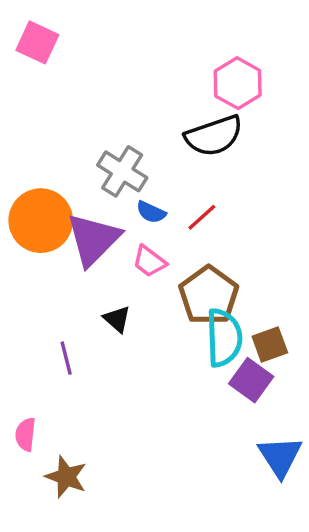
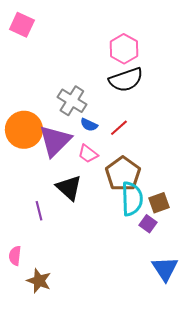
pink hexagon: (238, 83) -> (124, 49), moved
black triangle: (117, 319) -> (69, 188), size x1.6
purple square: (251, 380) -> (148, 224), size x0.7

